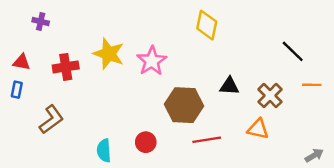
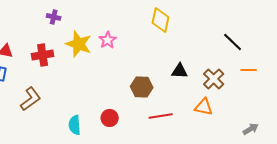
purple cross: (41, 22) -> (54, 17), moved
pink star: (152, 61) -> (108, 40), moved, size x0.7
brown hexagon: (184, 105) -> (142, 87), size x0.7

